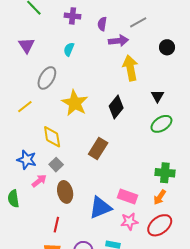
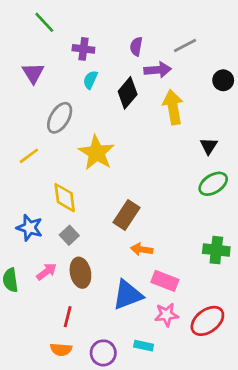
purple cross: (73, 16) -> (83, 49), moved
black diamond: (116, 107) -> (128, 93), moved
pink arrow: (39, 181) -> (47, 272), moved
orange arrow: (160, 197) -> (142, 249), moved, turned 63

